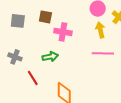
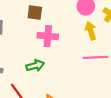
brown square: (45, 17) -> (35, 12), moved

